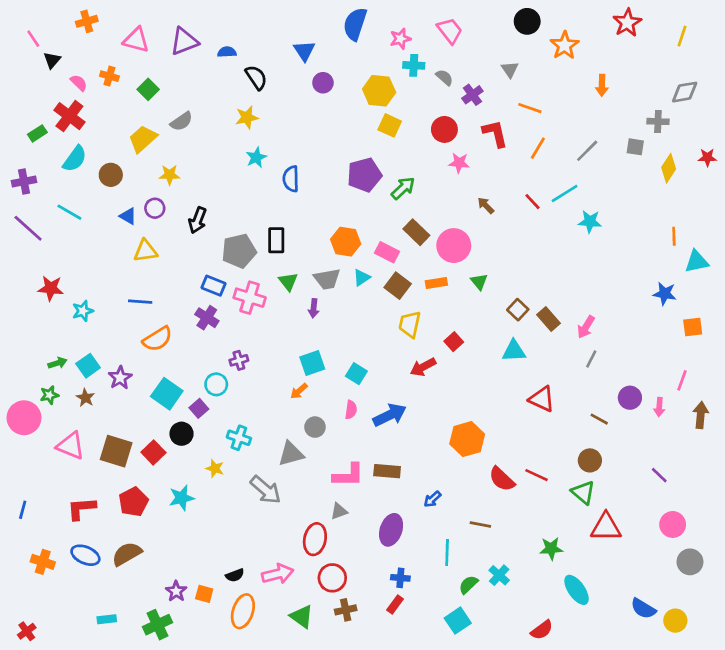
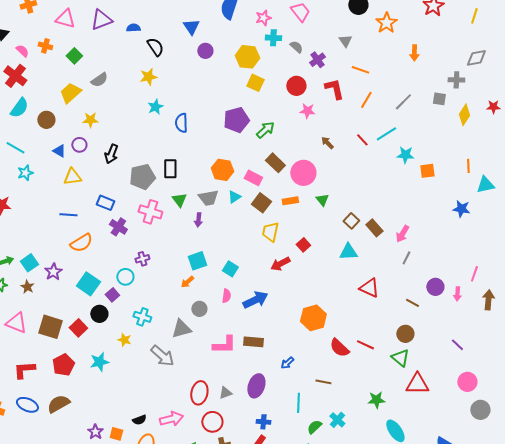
blue rectangle: (214, 286) -> (105, 203), moved
cyan star: (83, 311) -> (25, 173), moved
orange square: (693, 327) -> (427, 171), moved
gray triangle: (339, 511) -> (225, 393), moved

